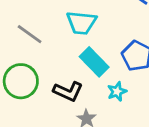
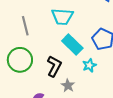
gray line: (30, 34) -> (25, 26), turned 42
black L-shape: (68, 91) -> (54, 66), turned -85

